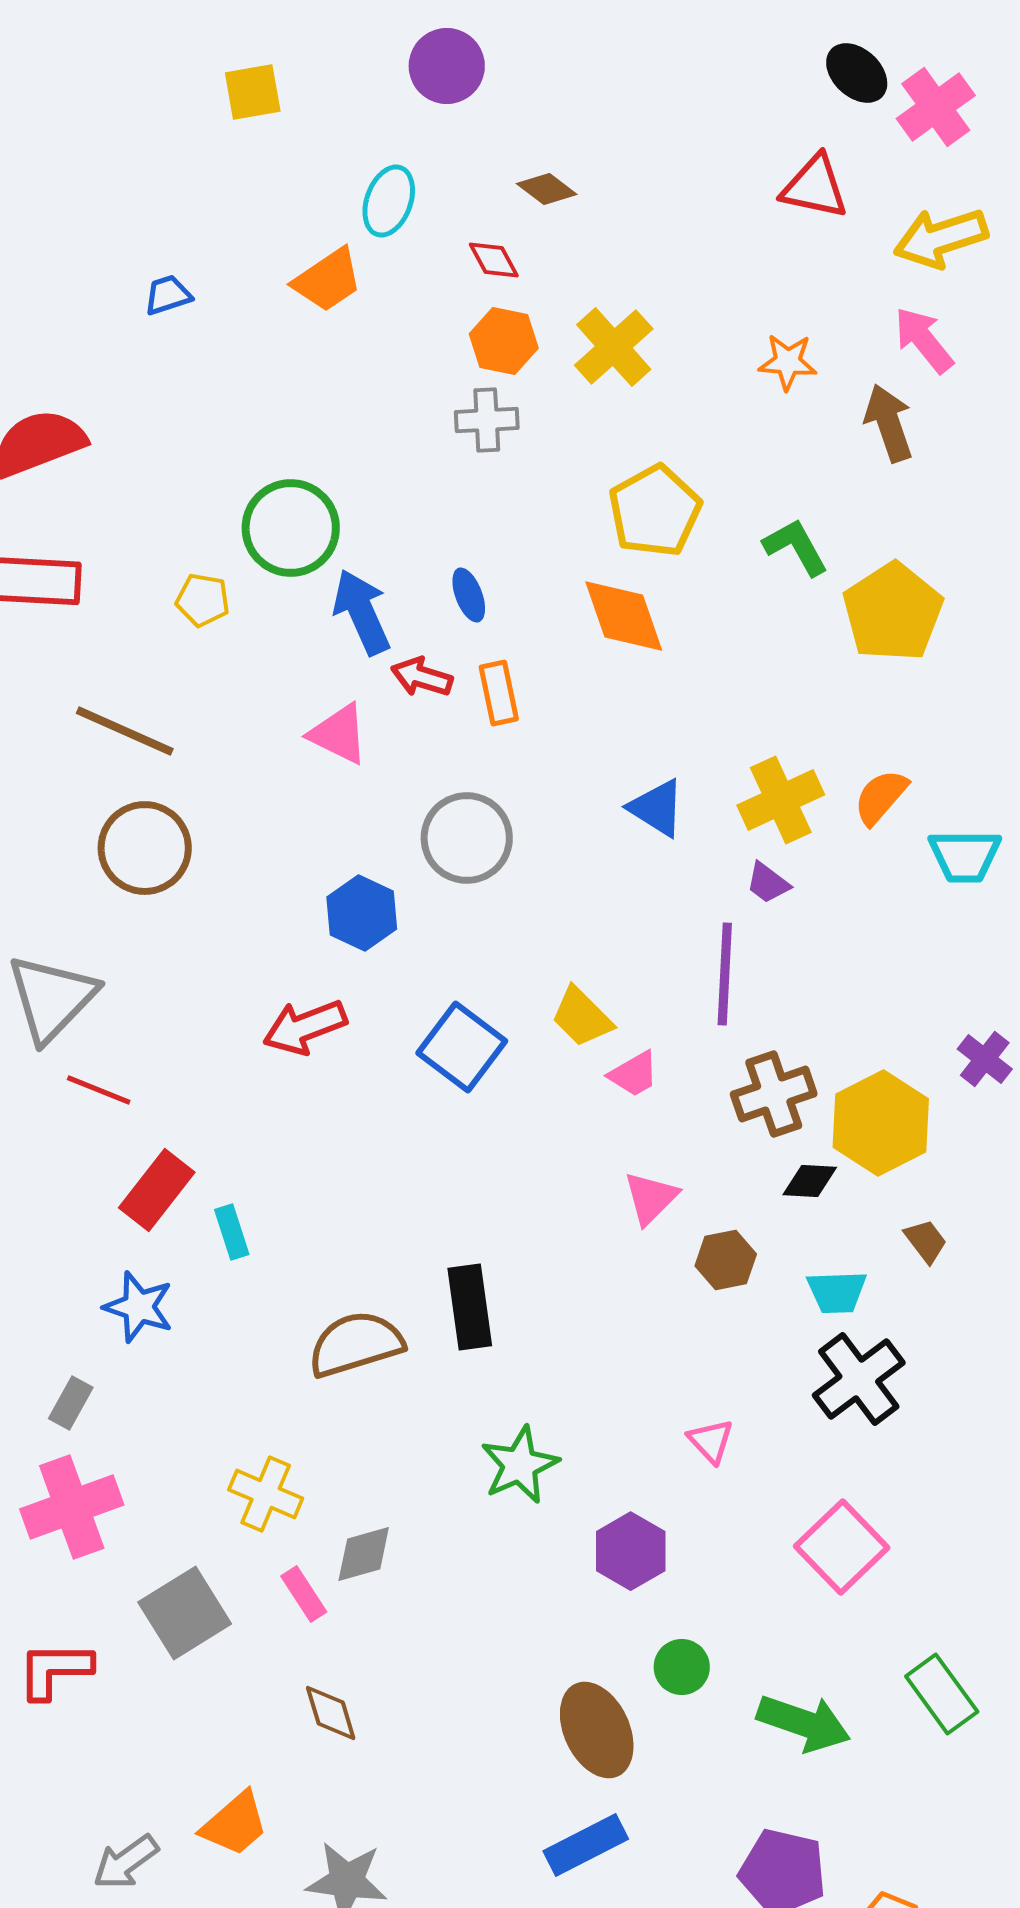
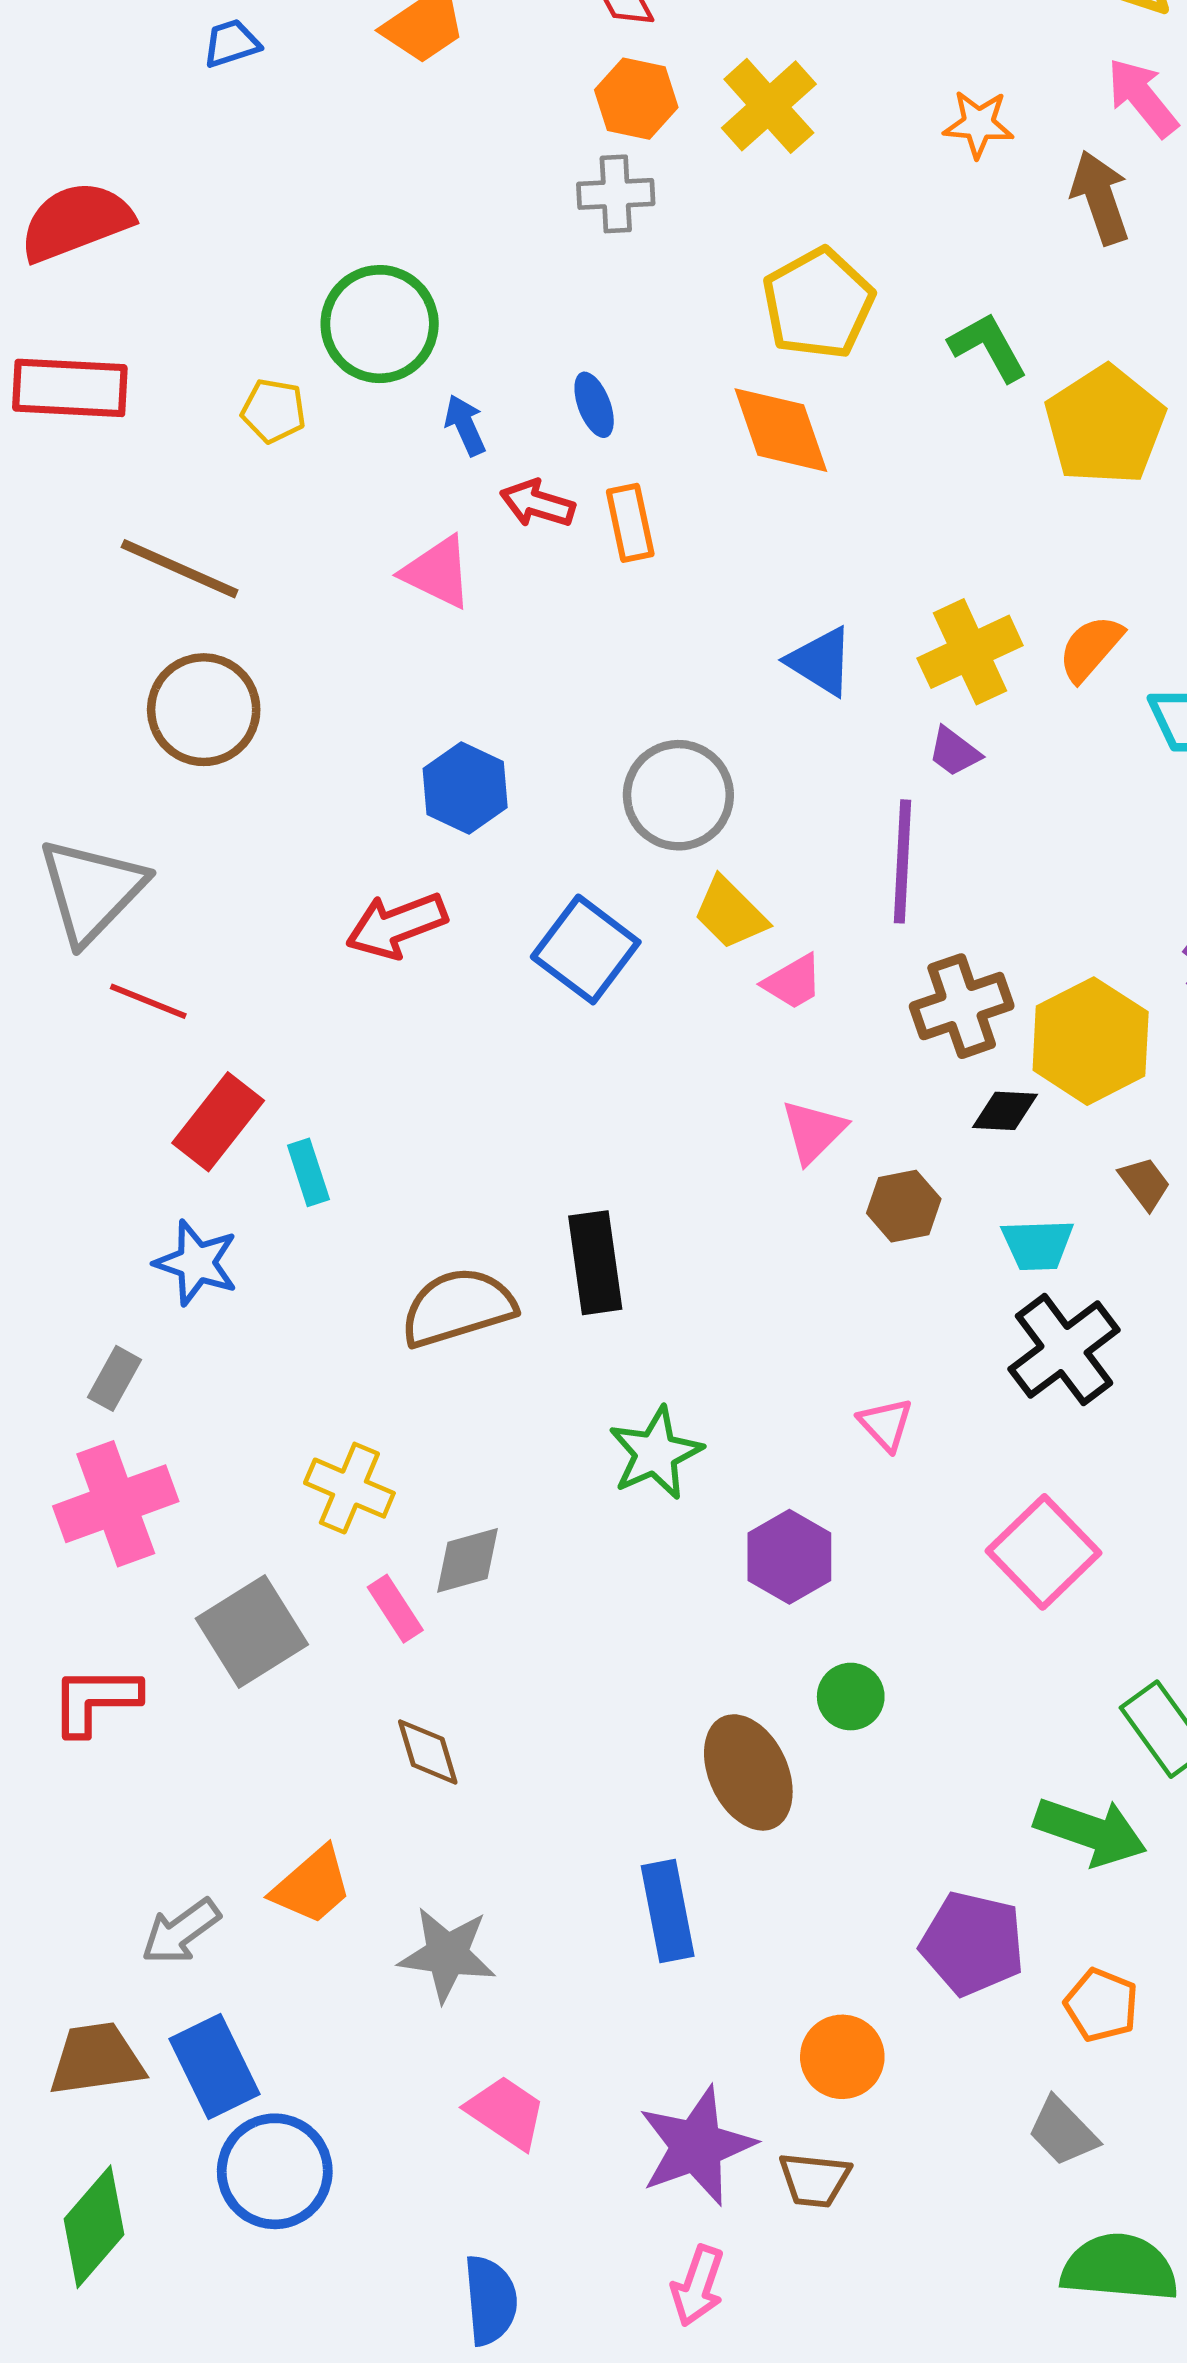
blue arrow: (362, 612) -> (465, 425), size x0.6
gray circle: (467, 838) -> (678, 795), moved
green arrow: (804, 1723) -> (1091, 1832), moved
blue rectangle: (586, 1845) -> (668, 1911), moved, turned -74

